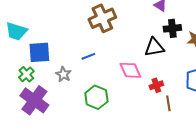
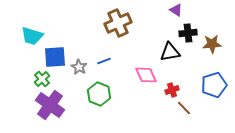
gray star: (63, 74) -> (79, 67), moved
green hexagon: (96, 97) -> (99, 94), moved
brown line: (168, 103) -> (184, 108), turned -35

